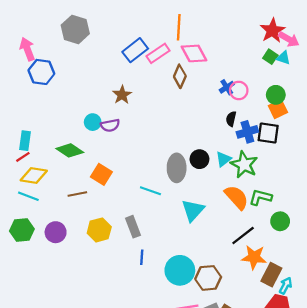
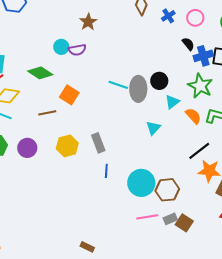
blue cross: (227, 87) -> (168, 16), moved
black semicircle: (231, 119) -> (188, 44), turned 128
cyan triangle: (223, 159) -> (172, 102), moved
cyan line: (150, 191) -> (118, 85), moved
orange semicircle: (237, 197) -> (193, 116), size x0.7
cyan triangle: (193, 210) -> (153, 128), size x0.7

